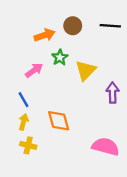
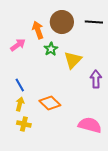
brown circle: (73, 26) -> (62, 22), size x1.5
orange arrow: (45, 35) -> (38, 30), turned -90
pink arrow: (34, 70) -> (18, 45), moved
orange diamond: (59, 121) -> (50, 103), turned -30

